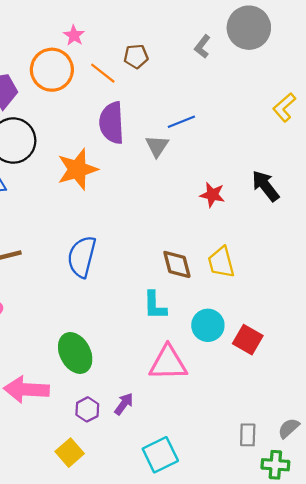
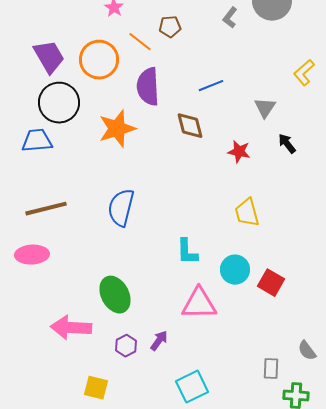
orange circle: (52, 70) -> (99, 60), moved
gray triangle: (157, 146) -> (265, 108), moved
black arrow: (265, 186) -> (287, 144), size x0.7
brown diamond: (177, 264) -> (190, 126), moved
gray semicircle: (289, 428) -> (307, 351), moved, turned -85
yellow square: (70, 453) -> (96, 388), moved, turned -35

